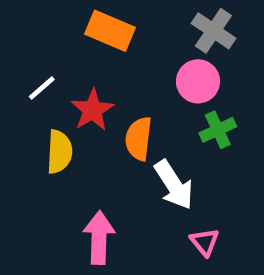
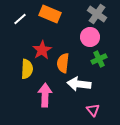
white line: (42, 88) -> (20, 19), moved
white arrow: (174, 185) -> (79, 84), turned 130
pink arrow: (99, 238) -> (45, 95), moved

